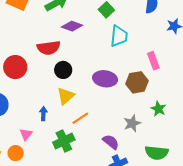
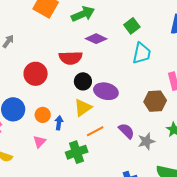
purple ellipse: (105, 79) -> (106, 91), moved
purple semicircle: (111, 142) -> (126, 131), moved
orange circle: (16, 153) -> (43, 115), moved

